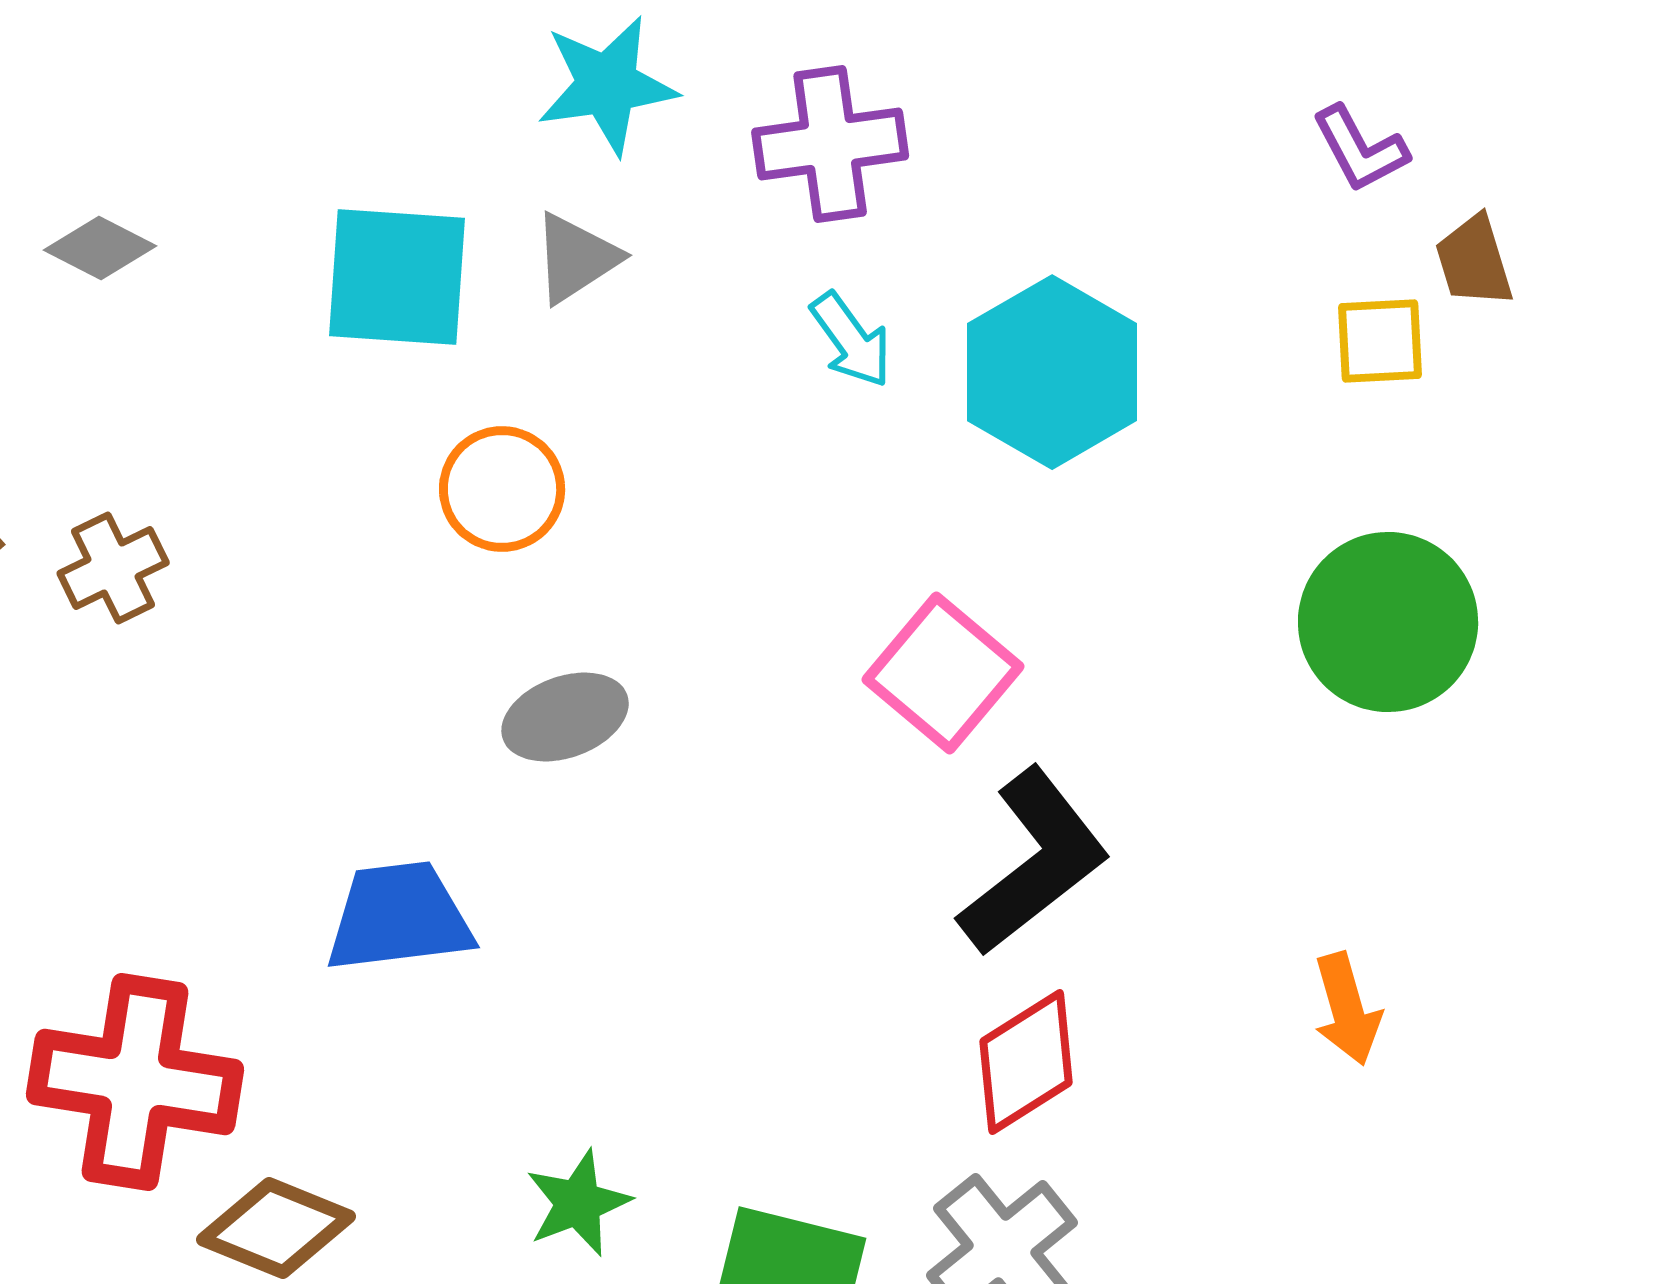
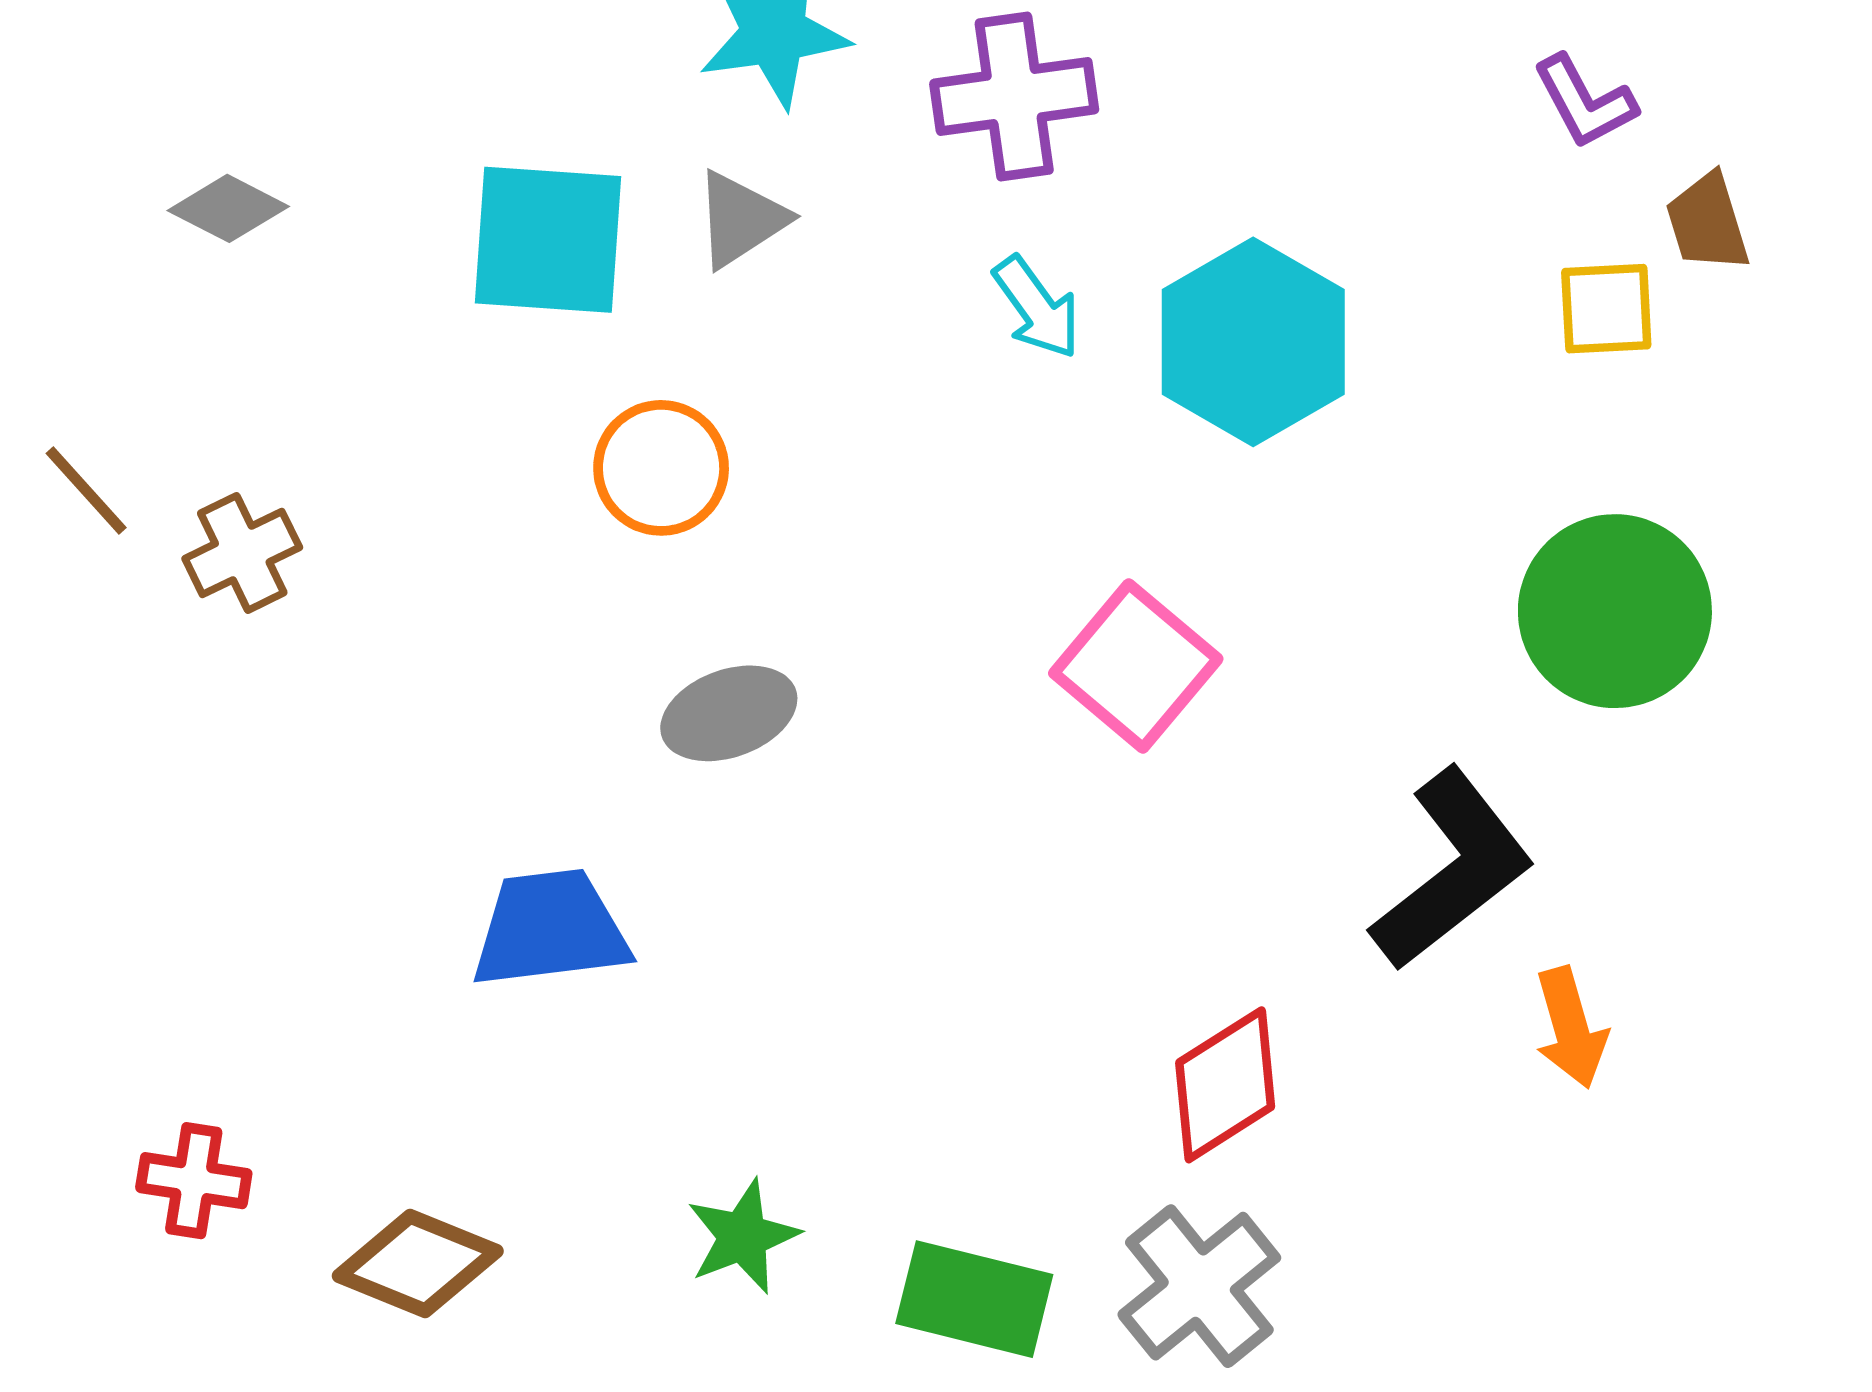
black L-shape: (1034, 862) -> (1452, 869), moved
red cross: (135, 1082) -> (194, 1181), moved, size x0.5

